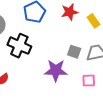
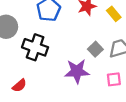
gray square: (74, 52) -> (95, 49), turned 32

